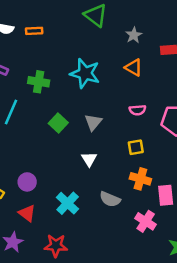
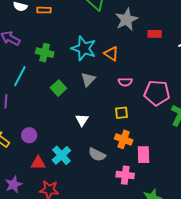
gray star: (134, 35) -> (127, 19), size x1.6
orange triangle: (134, 68) -> (111, 54), moved
gray triangle: (93, 122) -> (88, 79), moved
red triangle: (27, 213) -> (38, 163), moved, turned -42
pink cross: (146, 221) -> (125, 175), turned -30

